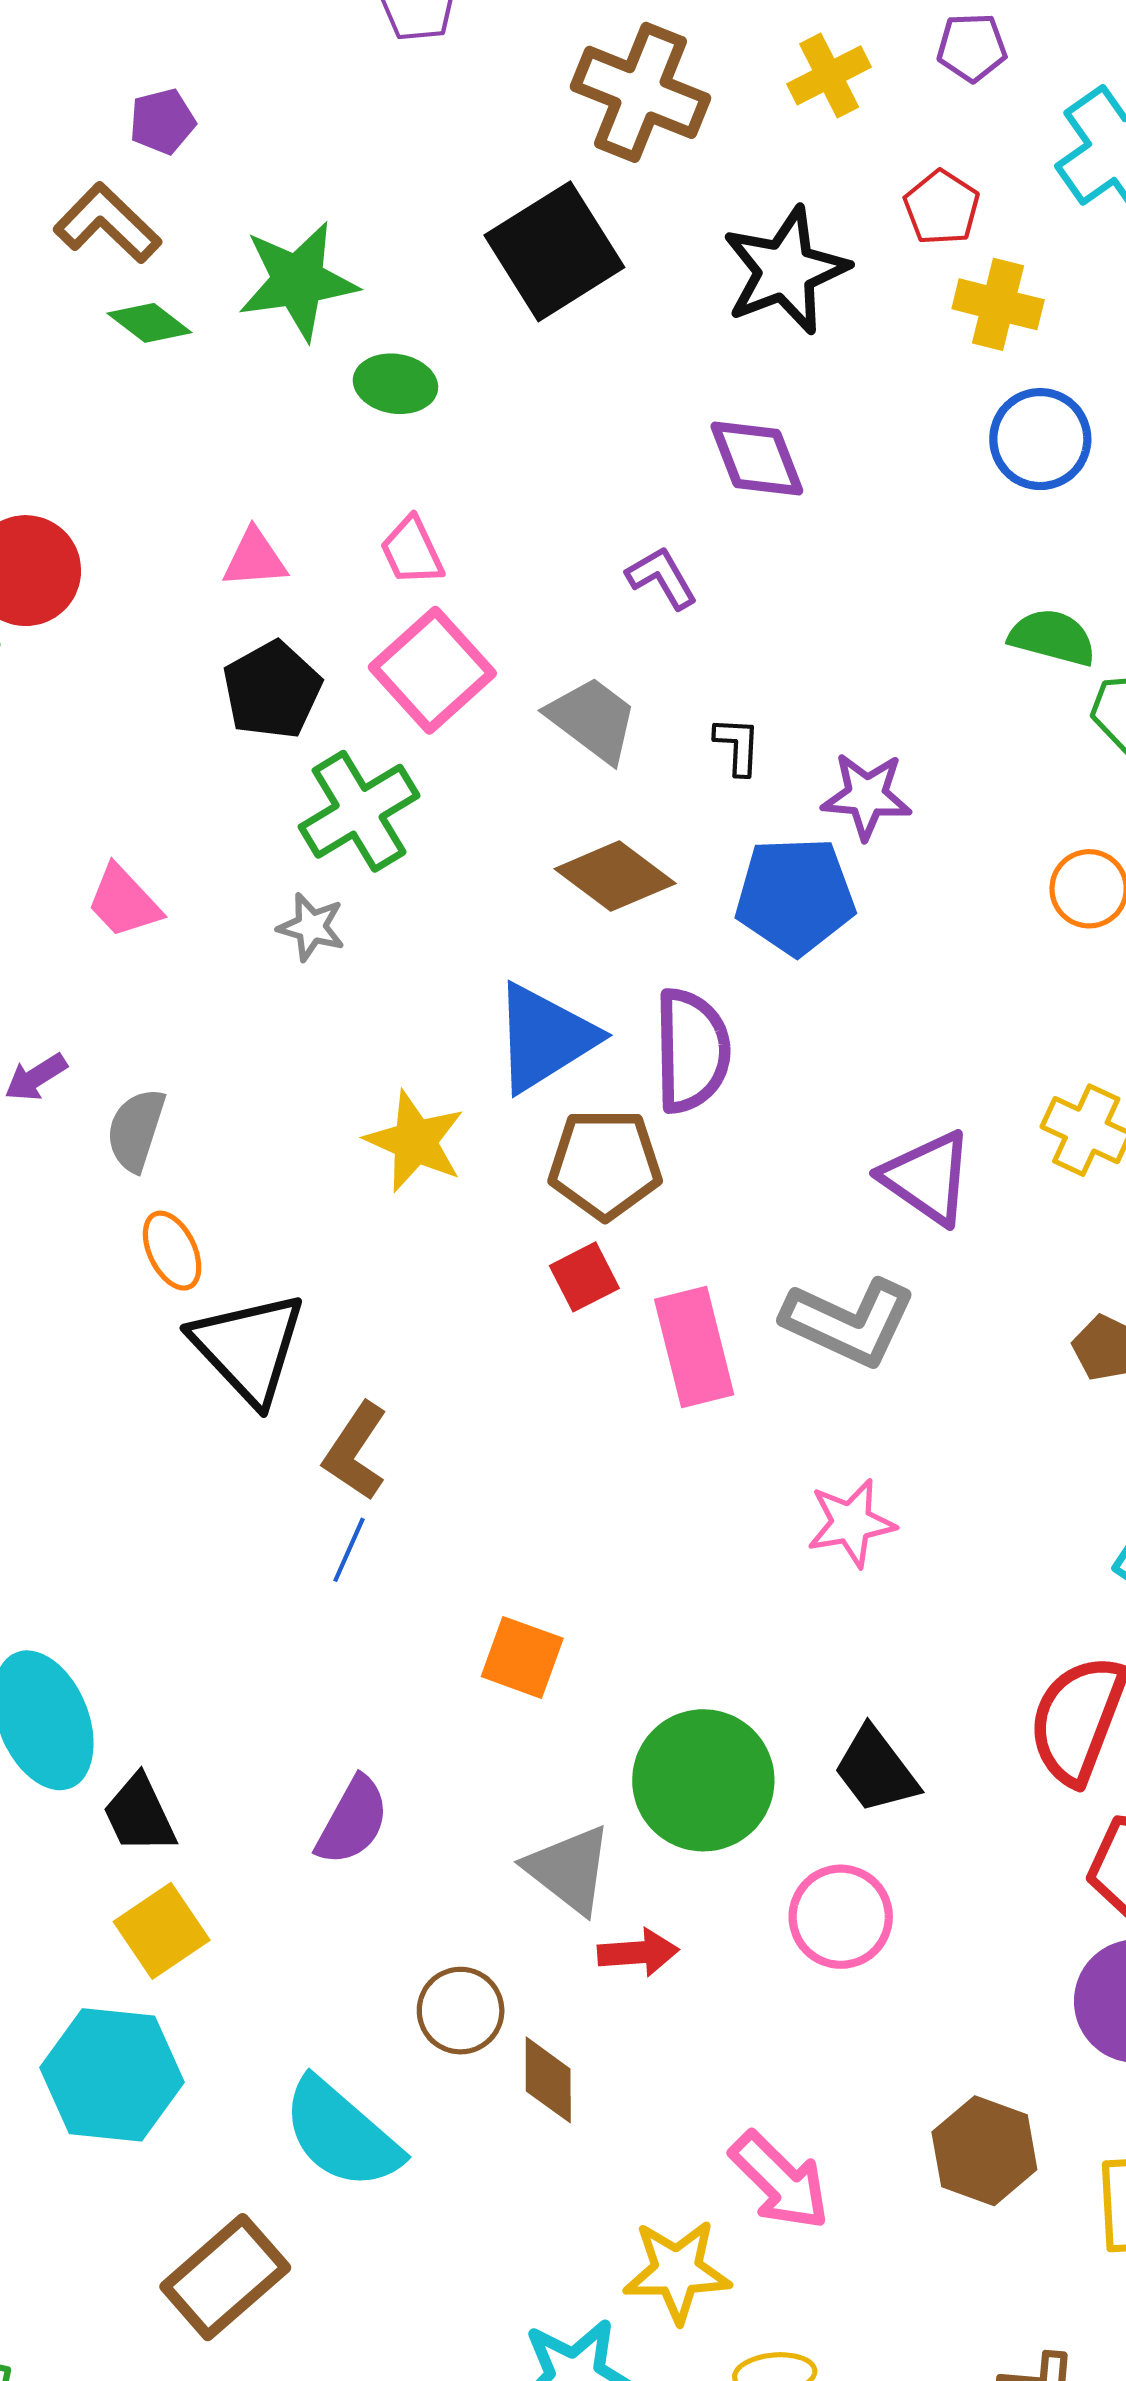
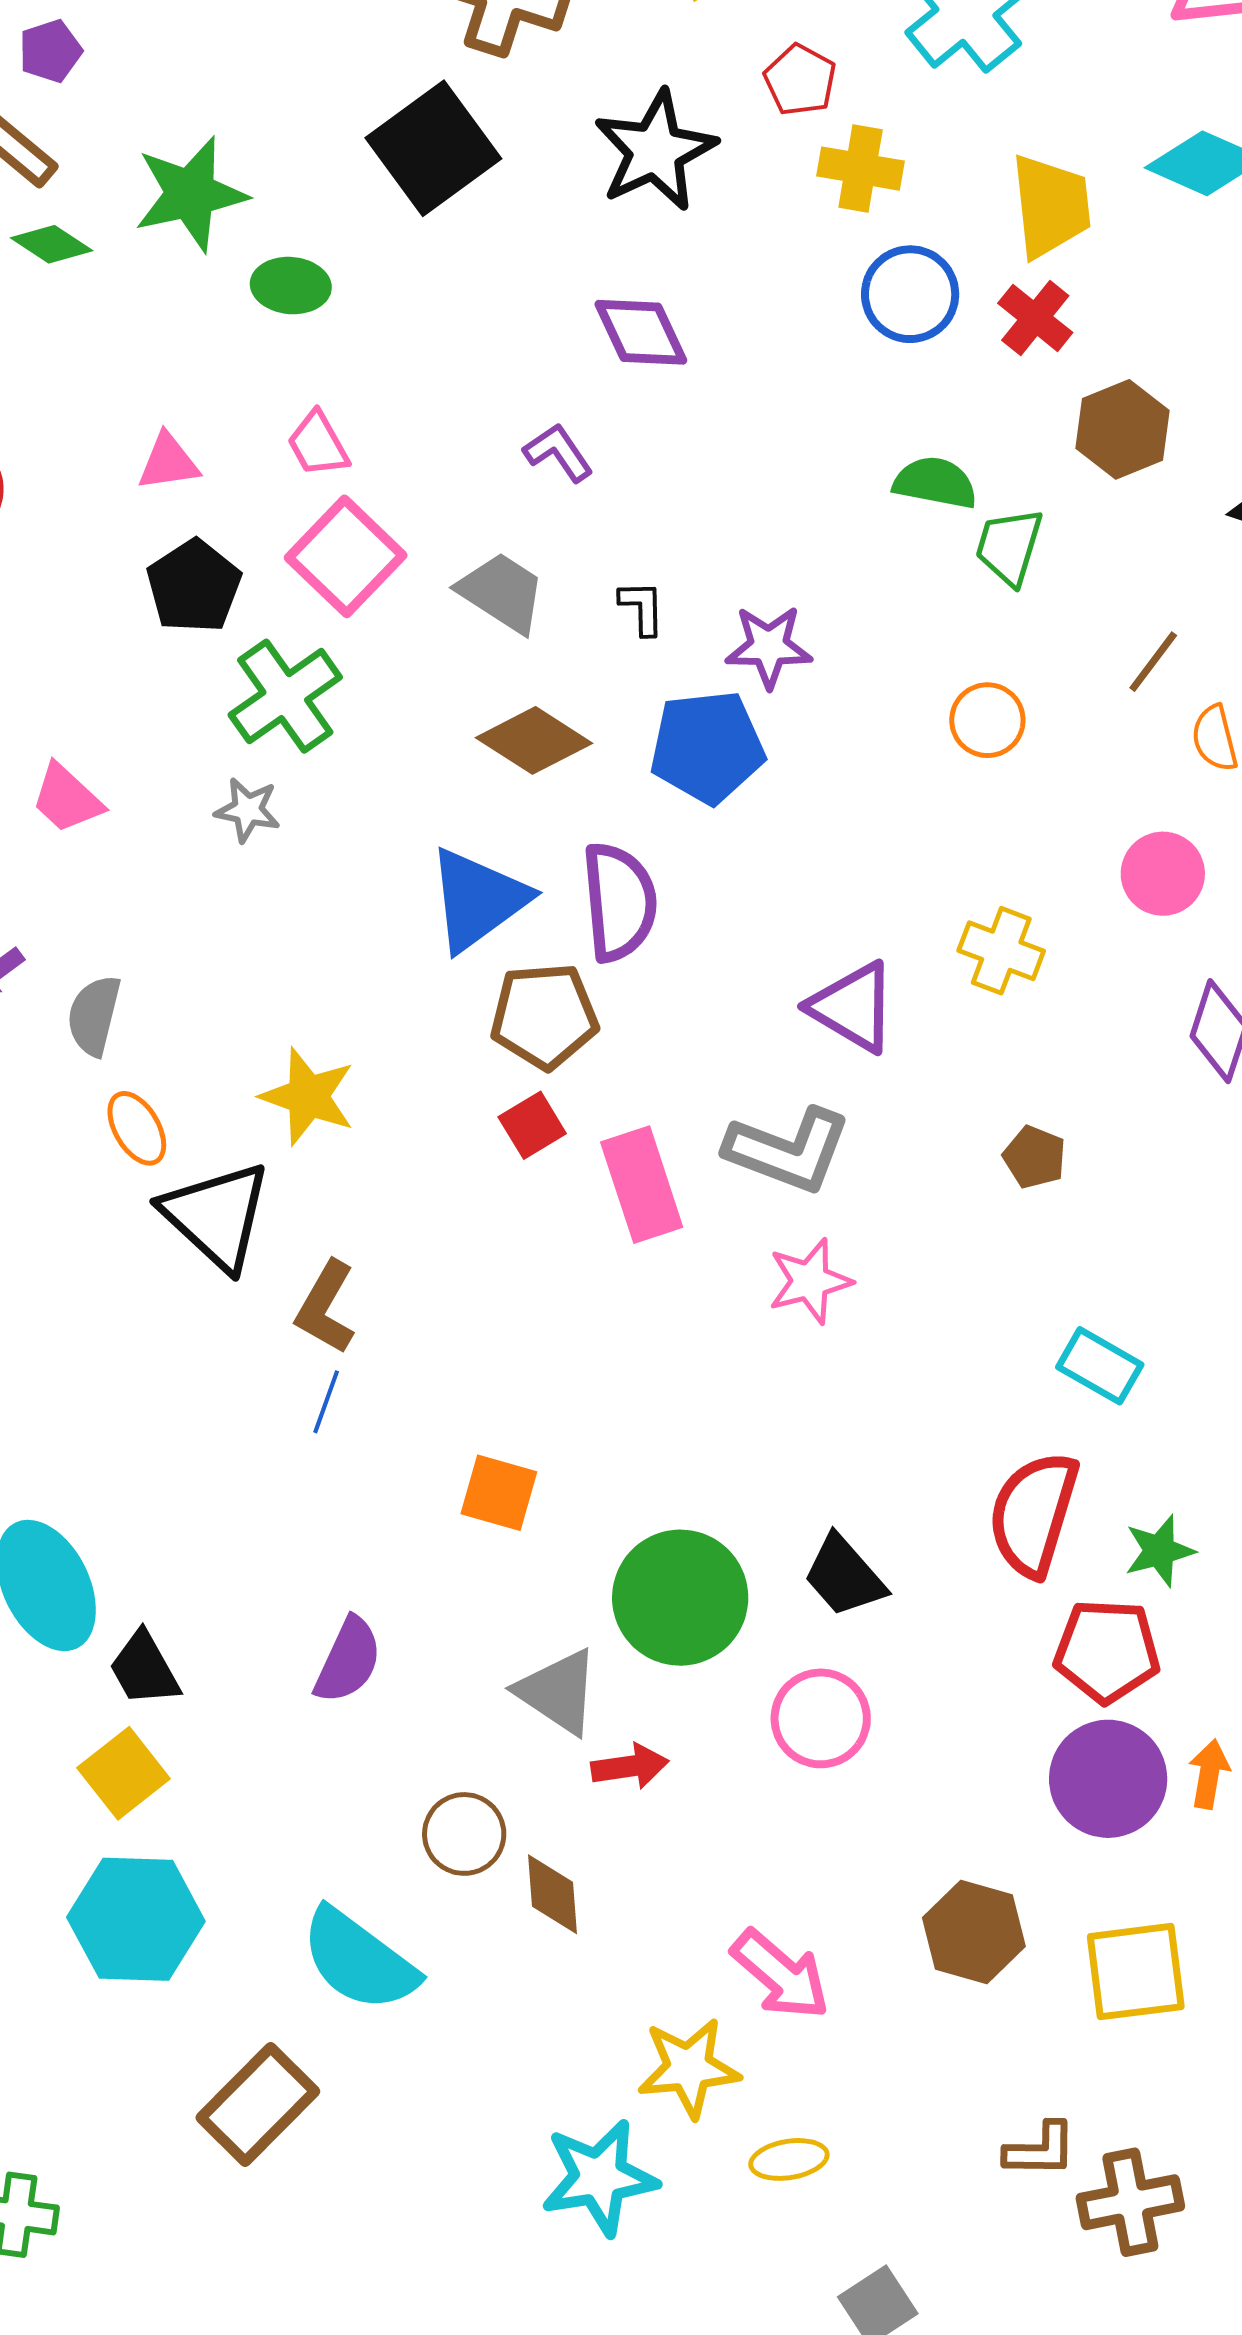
yellow star: (415, 1141) -> (308, 1096), moved
pink star: (851, 1523) -> (810, 1281), moved
yellow square: (162, 1931) -> (124, 1773), moved

